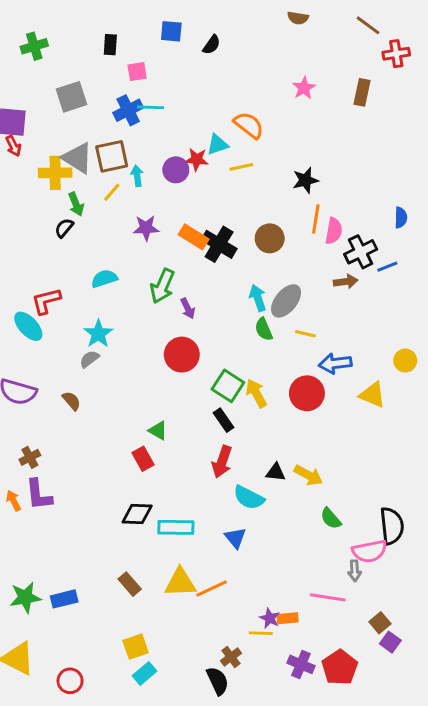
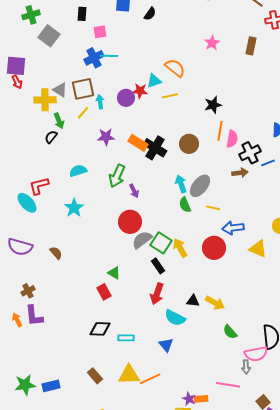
gray square: (72, 97) -> (49, 36), moved, turned -35
gray triangle: (77, 158) -> (60, 90), size x0.7
gray semicircle: (89, 359) -> (142, 240), moved, size x1.5
cyan rectangle: (176, 527) -> (126, 338), size x0.7

